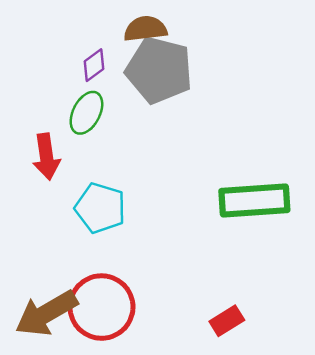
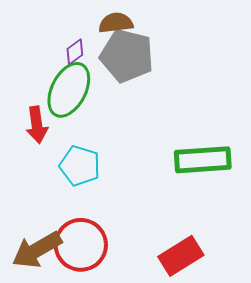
green ellipse: (86, 113) -> (69, 90), size x1.6
red rectangle: (227, 321) -> (181, 256), size x1.6

